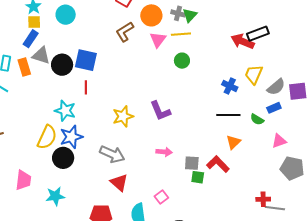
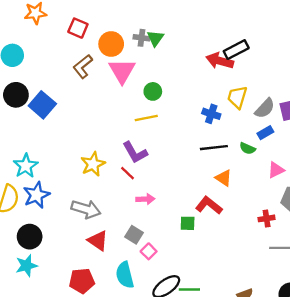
yellow line: (181, 34) -> (146, 118), moved
pink triangle: (158, 40) -> (122, 71), size x1.4
blue square: (86, 60) -> (42, 105), turned 35
black circle: (62, 65) -> (16, 95), moved
red line: (86, 87) -> (127, 173), moved, turned -40
cyan star: (65, 111) -> (26, 166), turned 30
orange triangle: (233, 142) -> (224, 178), turned -35
black circle: (63, 158) -> (30, 237), moved
gray square: (192, 163) -> (134, 235), moved, turned 35
red cross: (263, 199) -> (267, 218), moved

